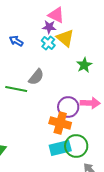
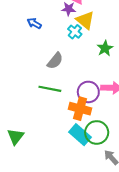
cyan cross: (48, 43) -> (75, 32), moved
green line: (16, 89) -> (50, 89), moved
cyan rectangle: (60, 148) -> (80, 135), turned 55

